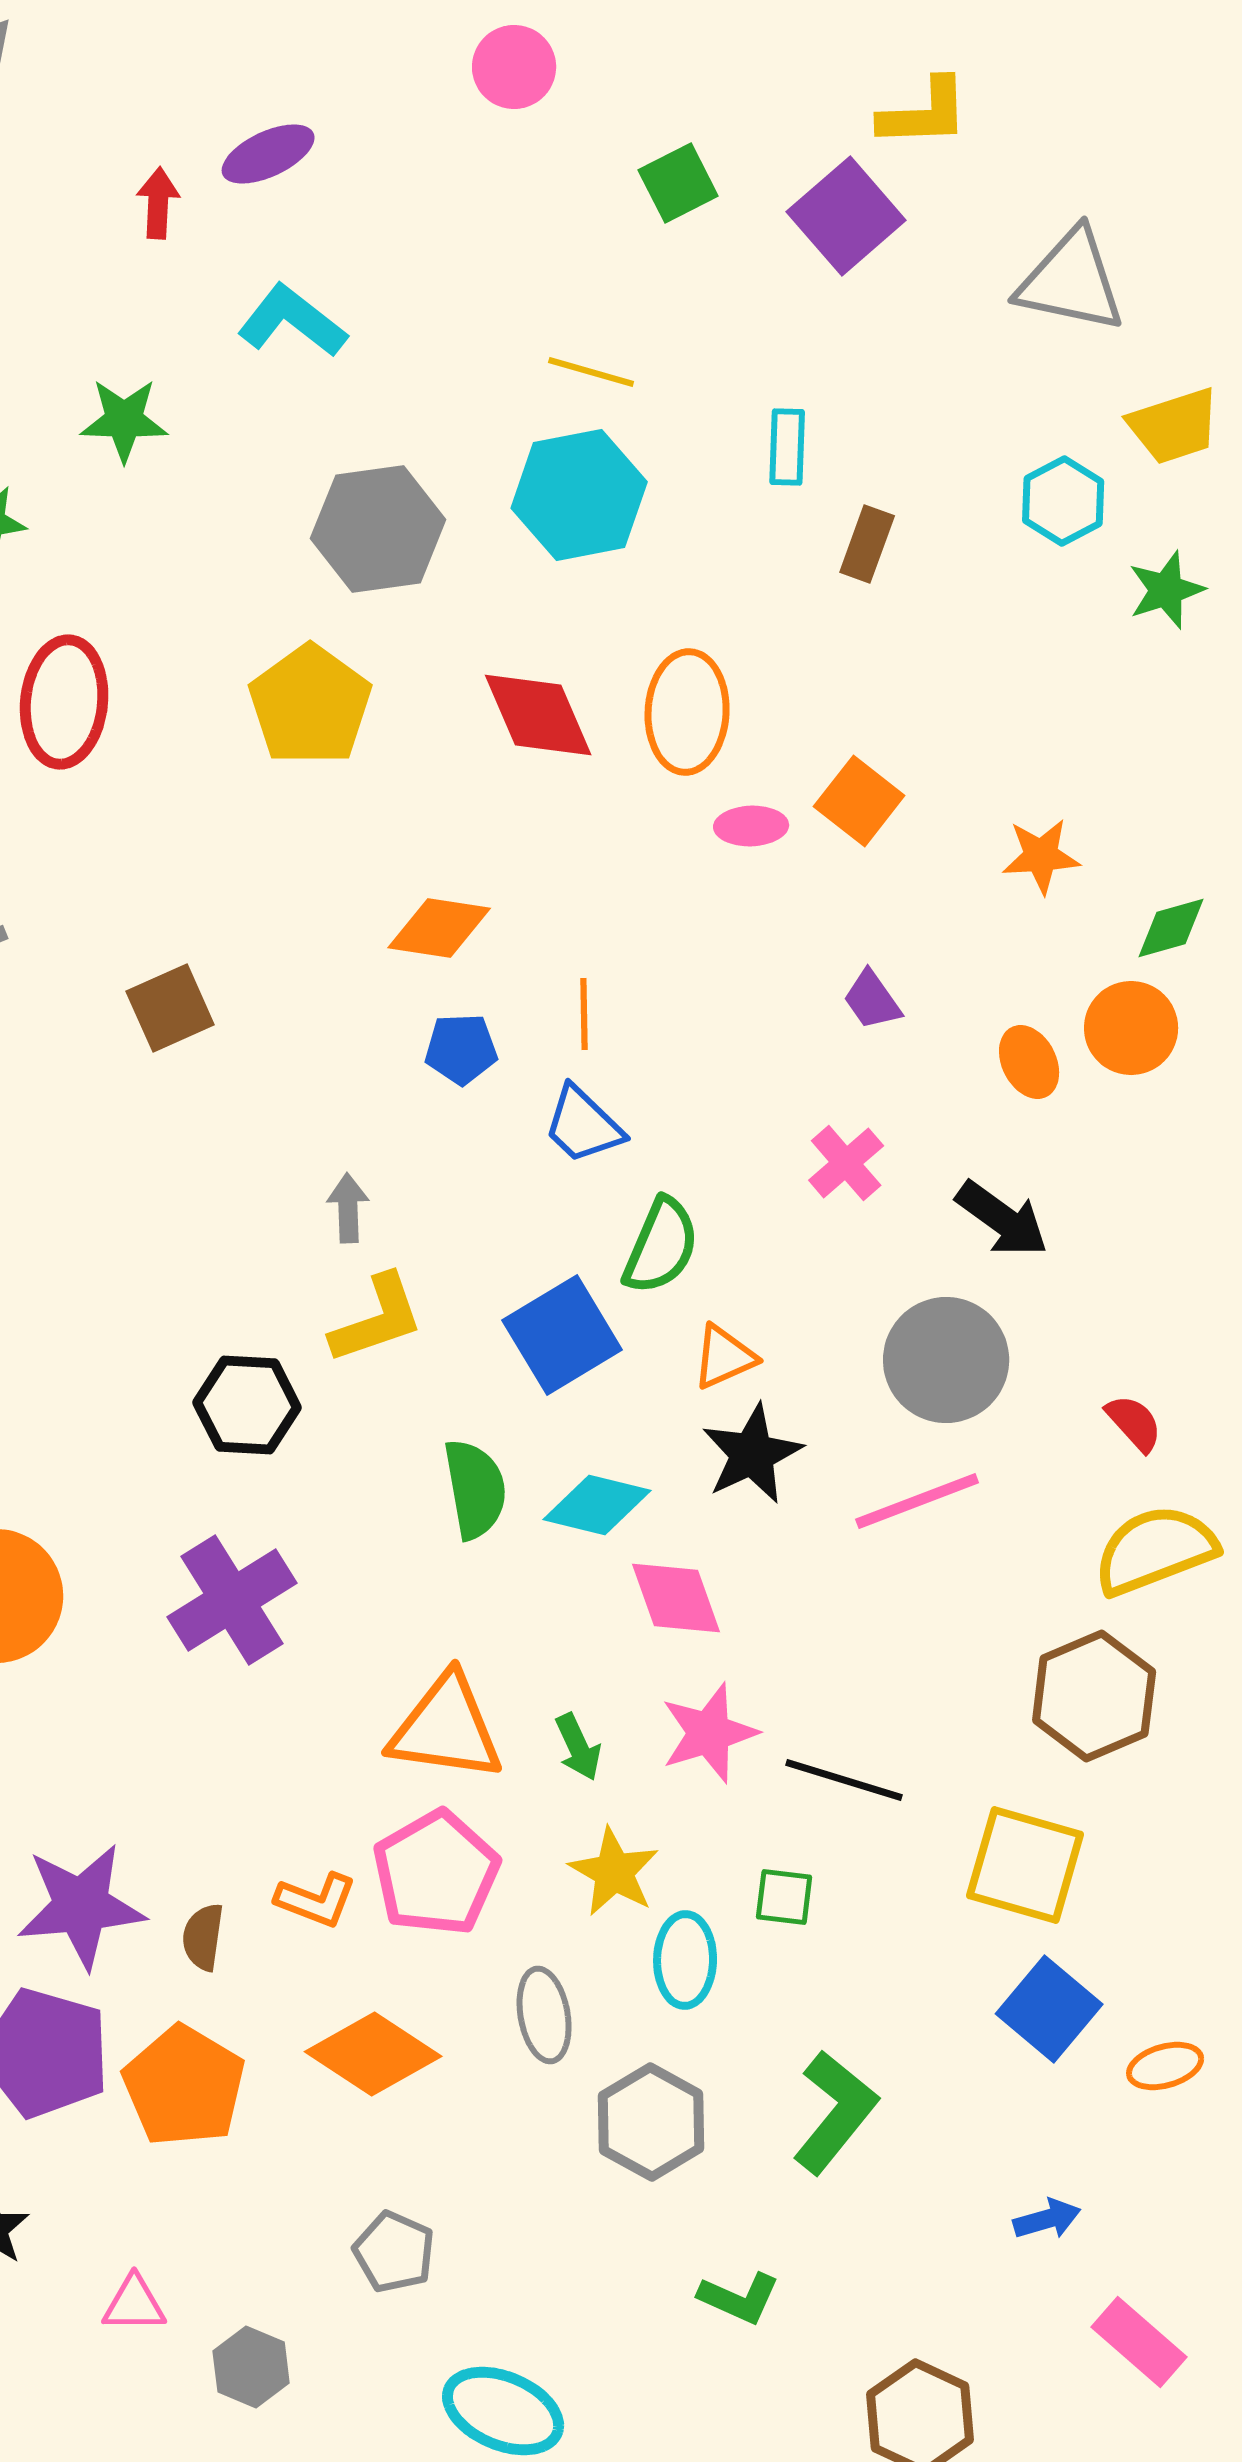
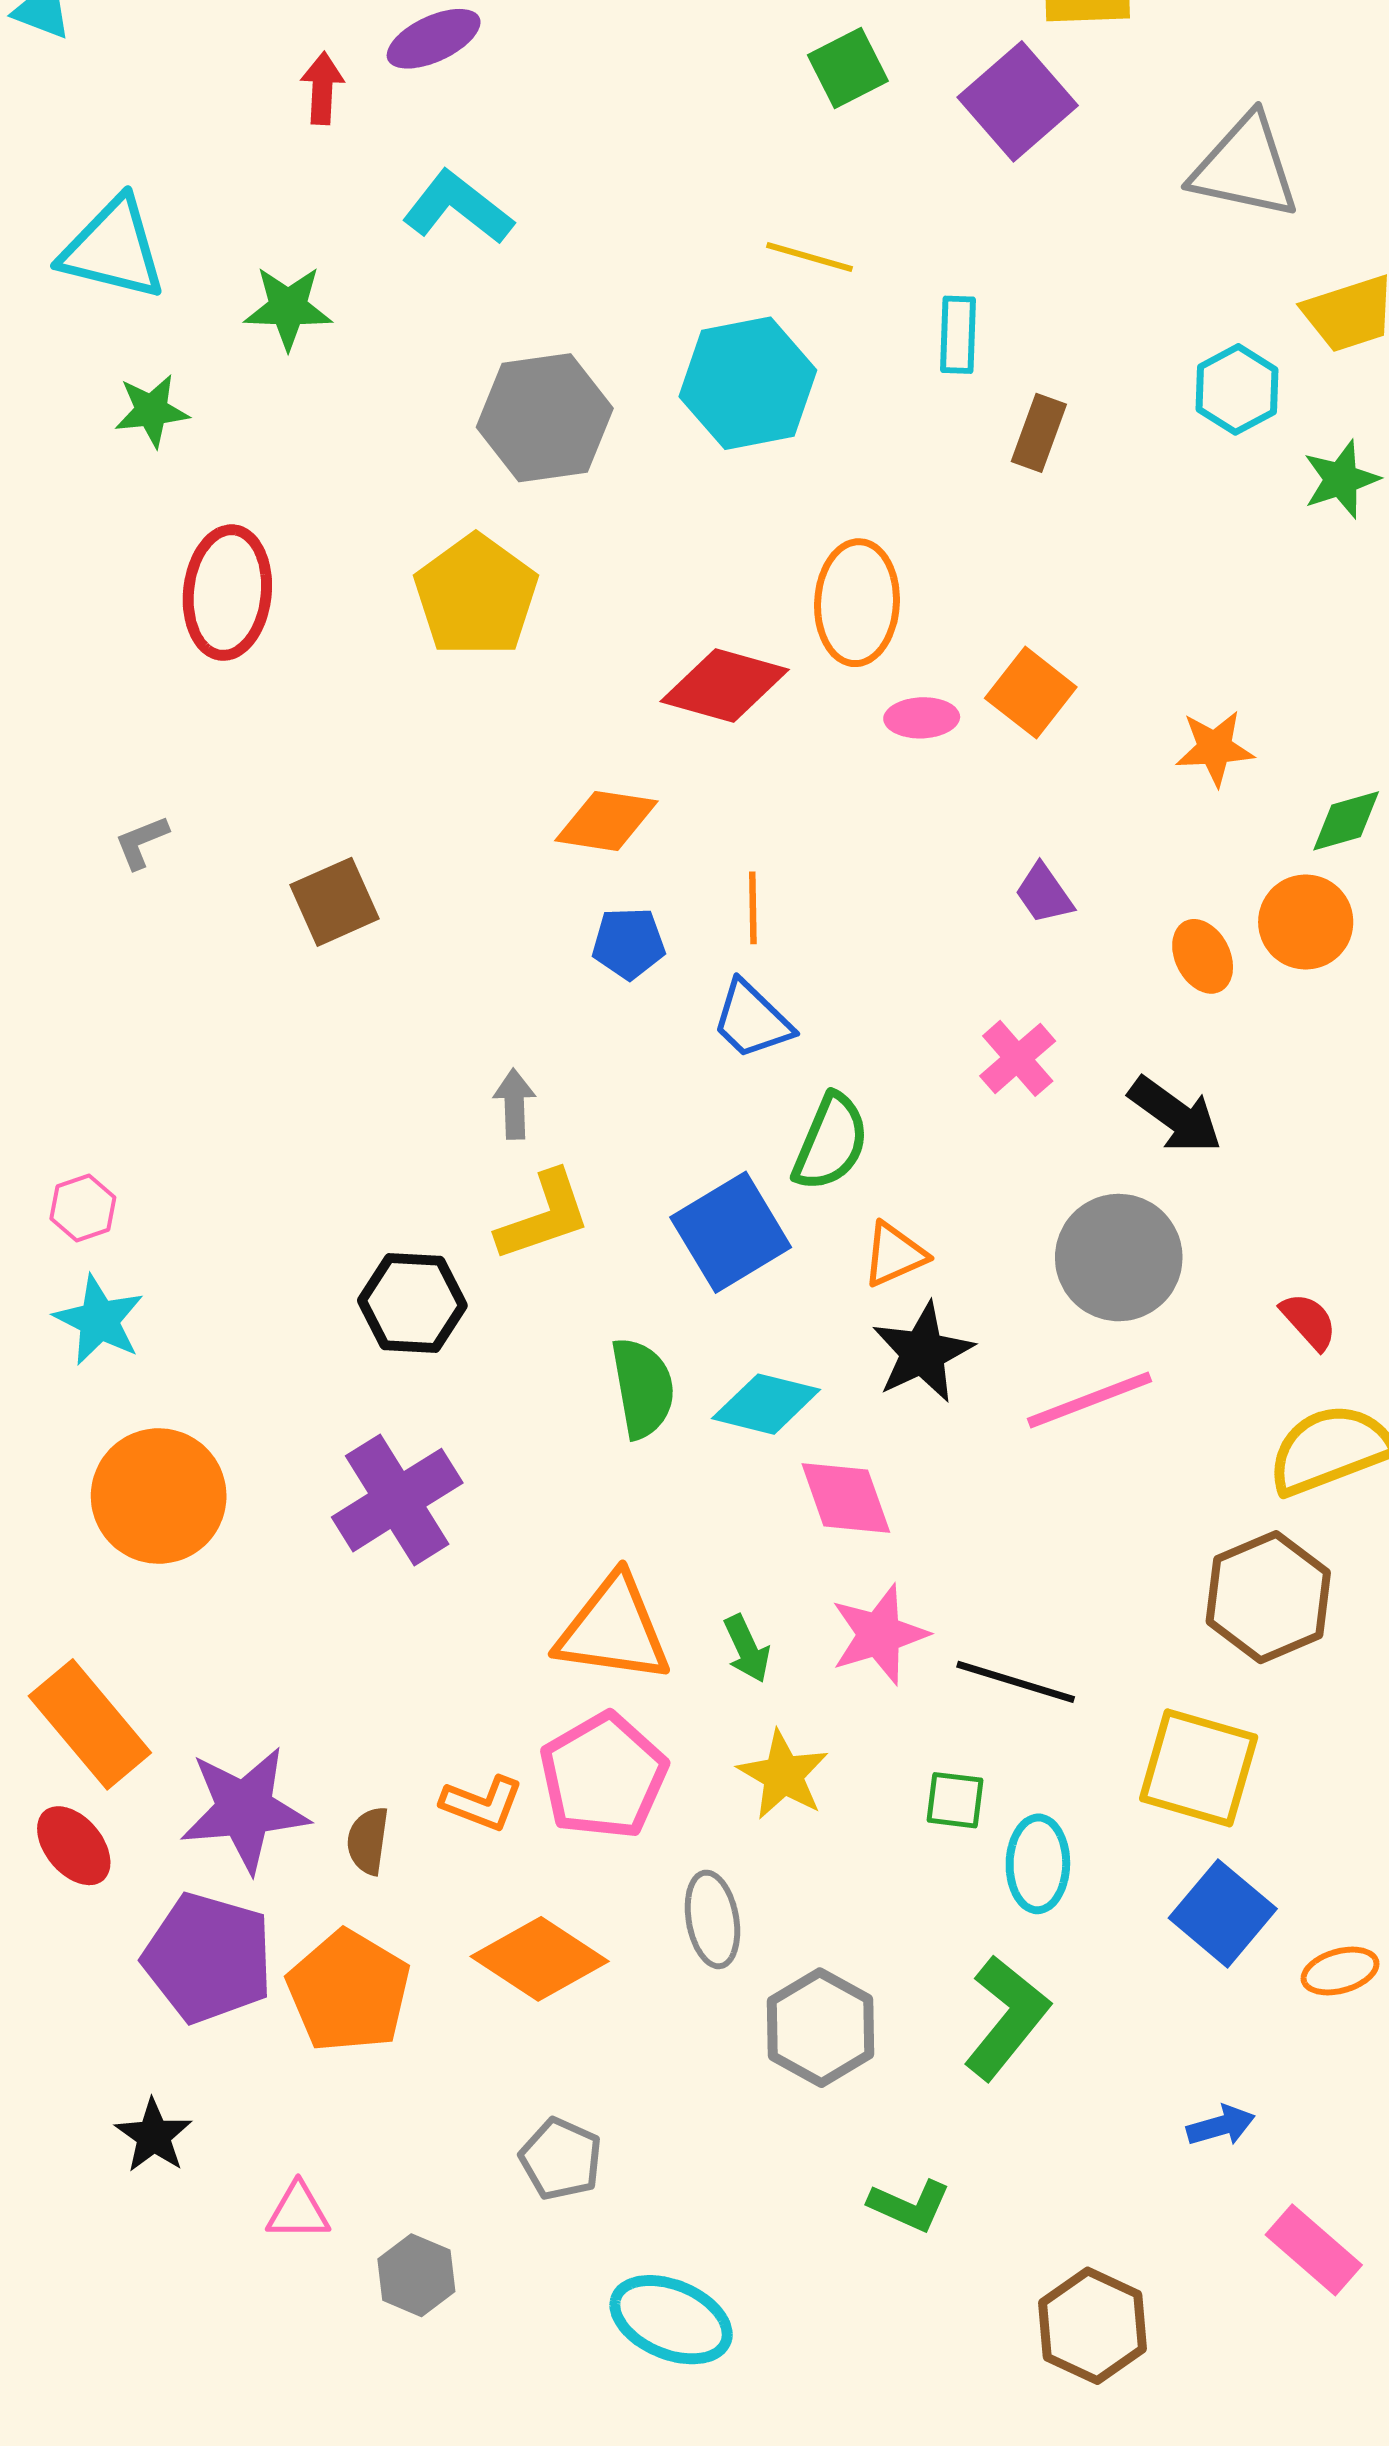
yellow line: (591, 372) -> (809, 257), moved
red diamond: (538, 715) -> (725, 686), moved, turned -51
cyan ellipse: (685, 1960) -> (1038, 1864), moved

